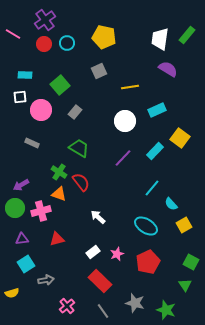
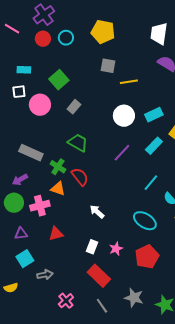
gray square: (99, 71) -> (108, 66), moved, turned 35
cyan rectangle: (157, 110) -> (154, 115), moved
gray rectangle: (32, 143) -> (31, 153), moved, size x1.6
white rectangle: (93, 252) -> (92, 247), turned -32

